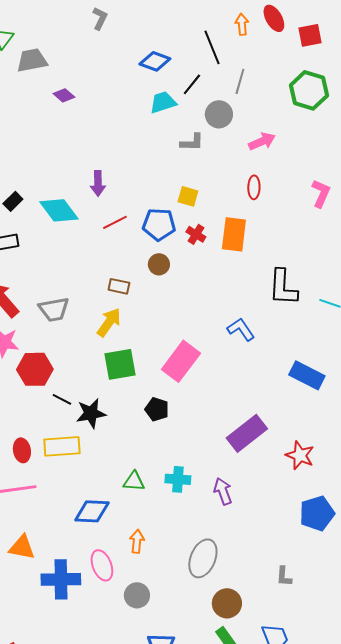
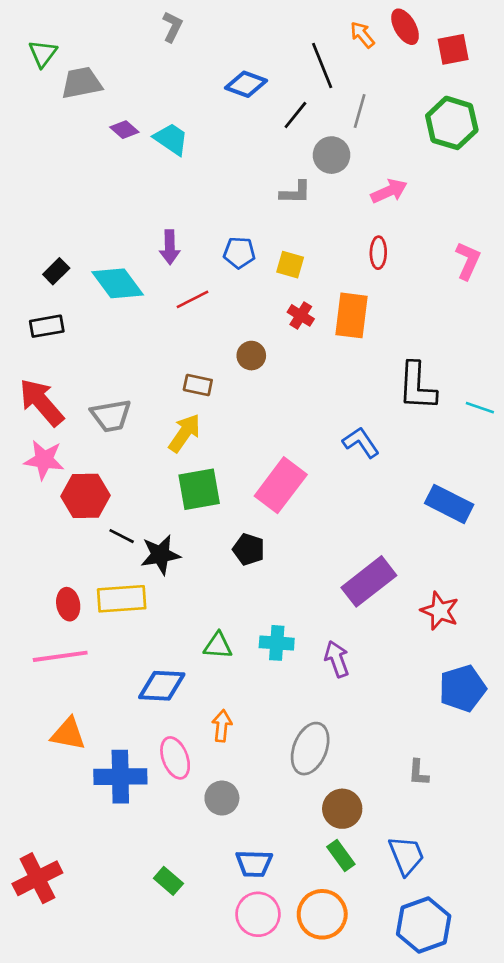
orange arrow: (242, 24) -> (362, 35), turned -35
cyan trapezoid: (163, 102) -> (171, 139), moved, turned 52
blue pentagon: (159, 224) -> (239, 253), moved, size x0.7

